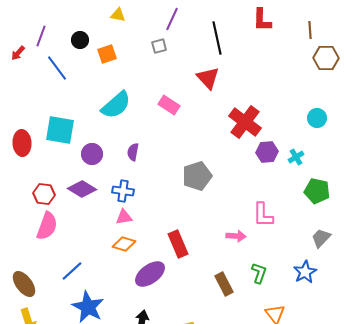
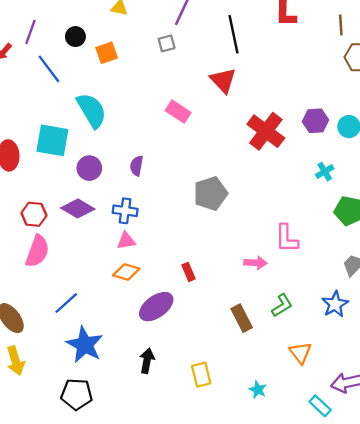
cyan semicircle: (116, 105) -> (92, 110), moved, turned -80
purple hexagon: (267, 152) -> (315, 121), moved
red rectangle: (178, 244) -> (189, 272), size x0.6
green L-shape: (259, 273) -> (282, 305), turned 40

